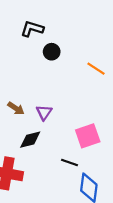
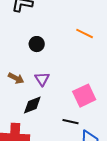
black circle: (52, 52) -> (37, 44), moved

